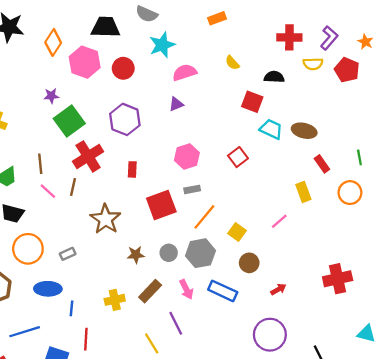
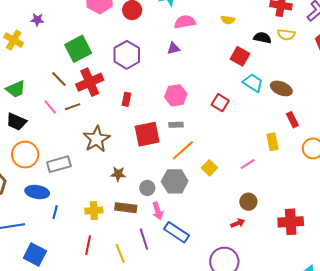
yellow semicircle: (232, 63) -> (228, 20), turned -48
yellow semicircle: (313, 64) -> (286, 35), moved
purple star: (51, 96) -> (37, 20), moved
red square: (238, 157) -> (220, 103), turned -30
brown line: (40, 164) -> (59, 79), moved, turned -48
brown line: (73, 187) -> (73, 107), turned 49
gray circle: (169, 253) -> (147, 188), moved
gray rectangle: (68, 254) -> (59, 164), size x1.6
brown circle: (249, 263) -> (248, 202), moved
brown rectangle: (150, 291) -> (126, 208), turned 45
blue rectangle: (223, 291) -> (176, 232), moved
red line: (86, 339) -> (88, 245), moved

